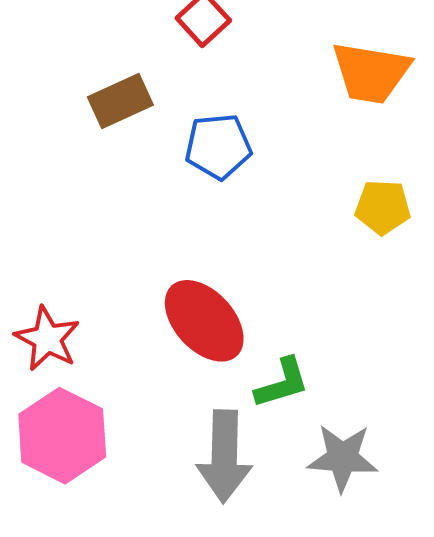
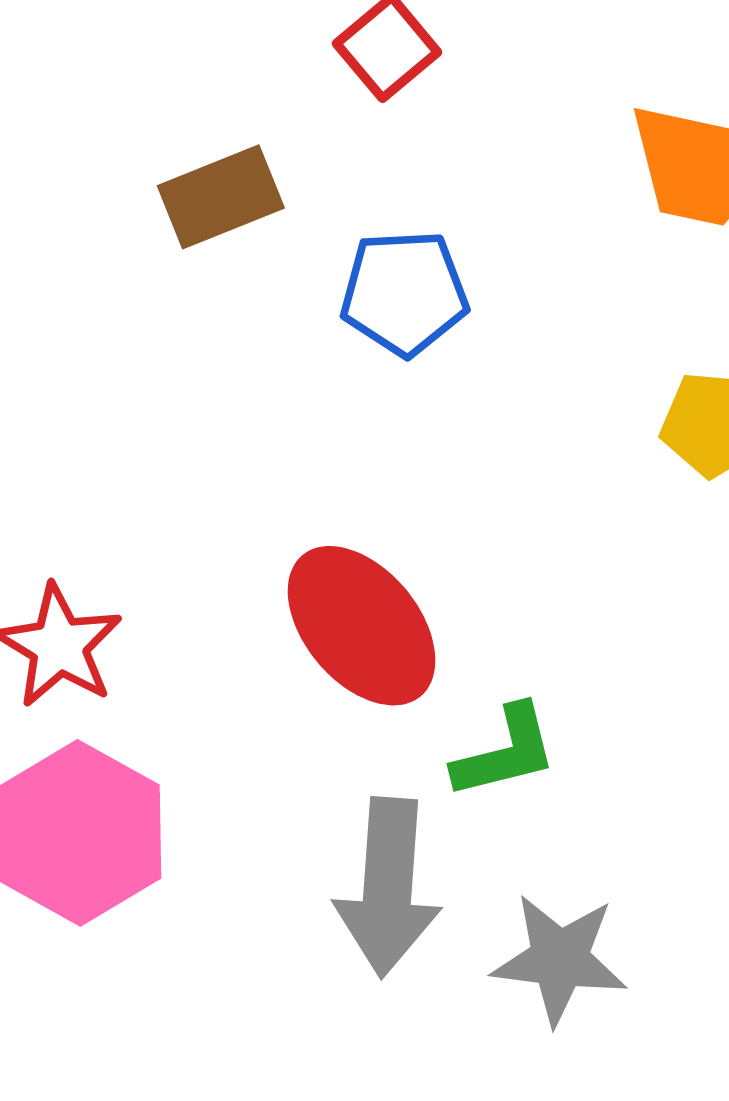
gray star: (343, 458) -> (560, 959), moved

